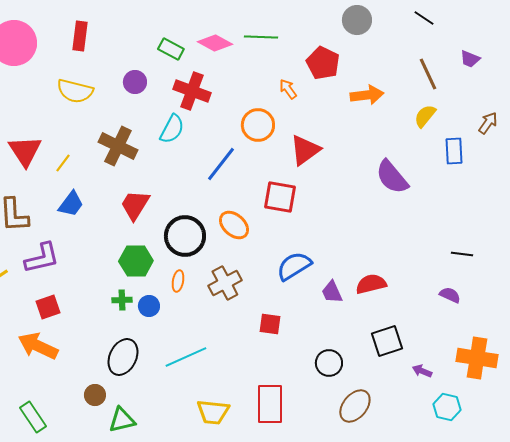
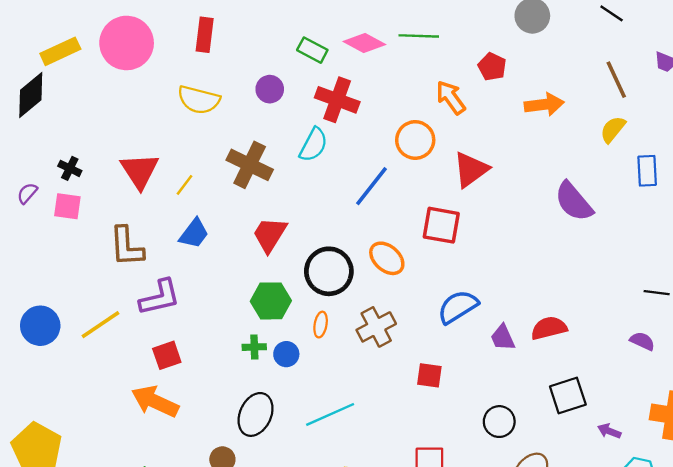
red pentagon: (323, 63) -> (492, 67), size x0.7
orange arrow: (288, 89) -> (451, 97), size x1.4

